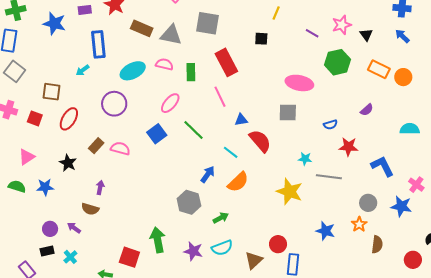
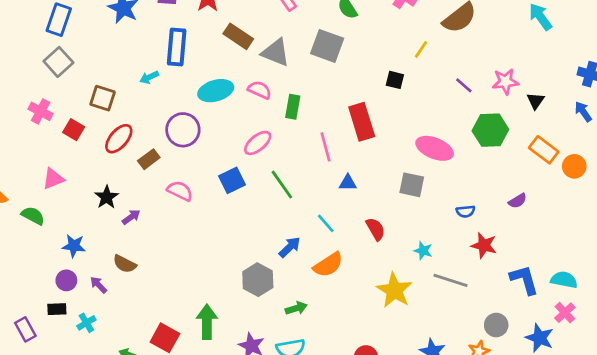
red rectangle: (226, 62) -> (362, 122), moved
cyan semicircle: (410, 129) -> (564, 280), moved
red semicircle: (260, 141) -> (376, 229), moved, size x0.7
brown rectangle: (96, 146) -> (149, 159), moved
blue star: (45, 187) -> (74, 246), moved
purple arrow: (100, 187) -> (131, 217), moved, turned 32

